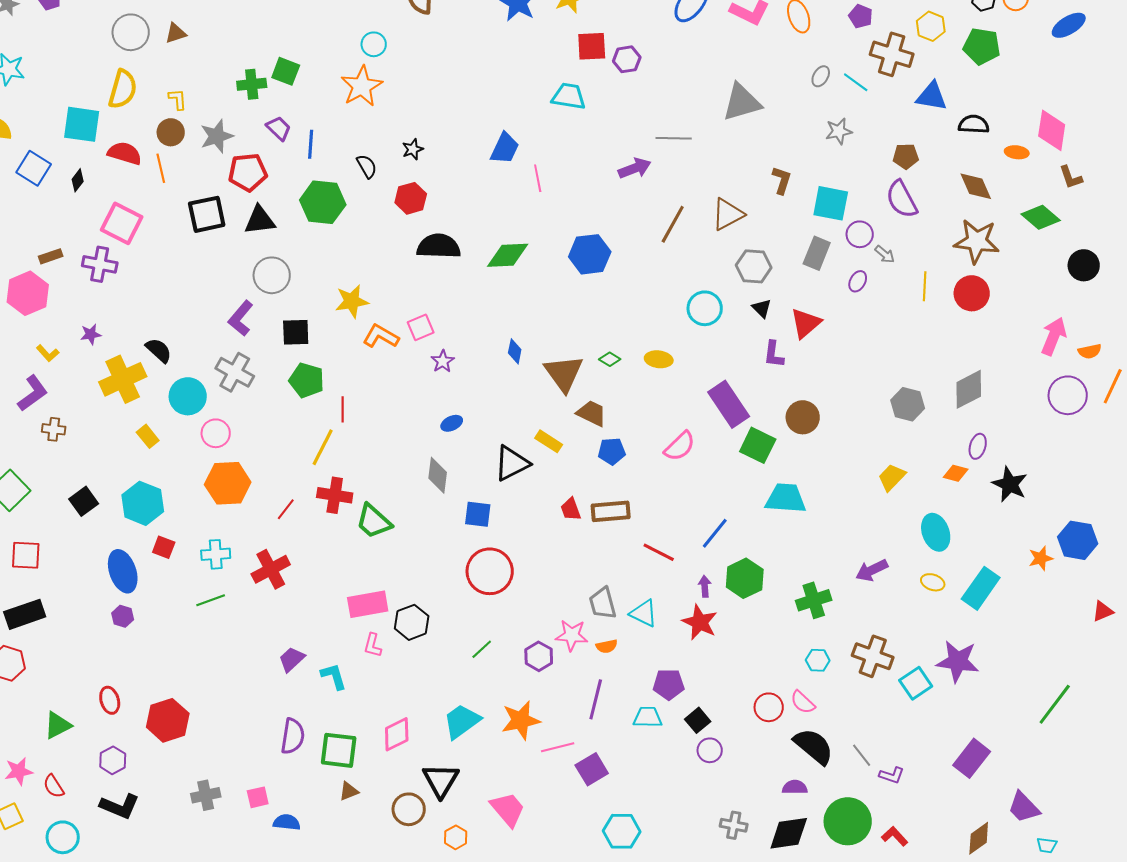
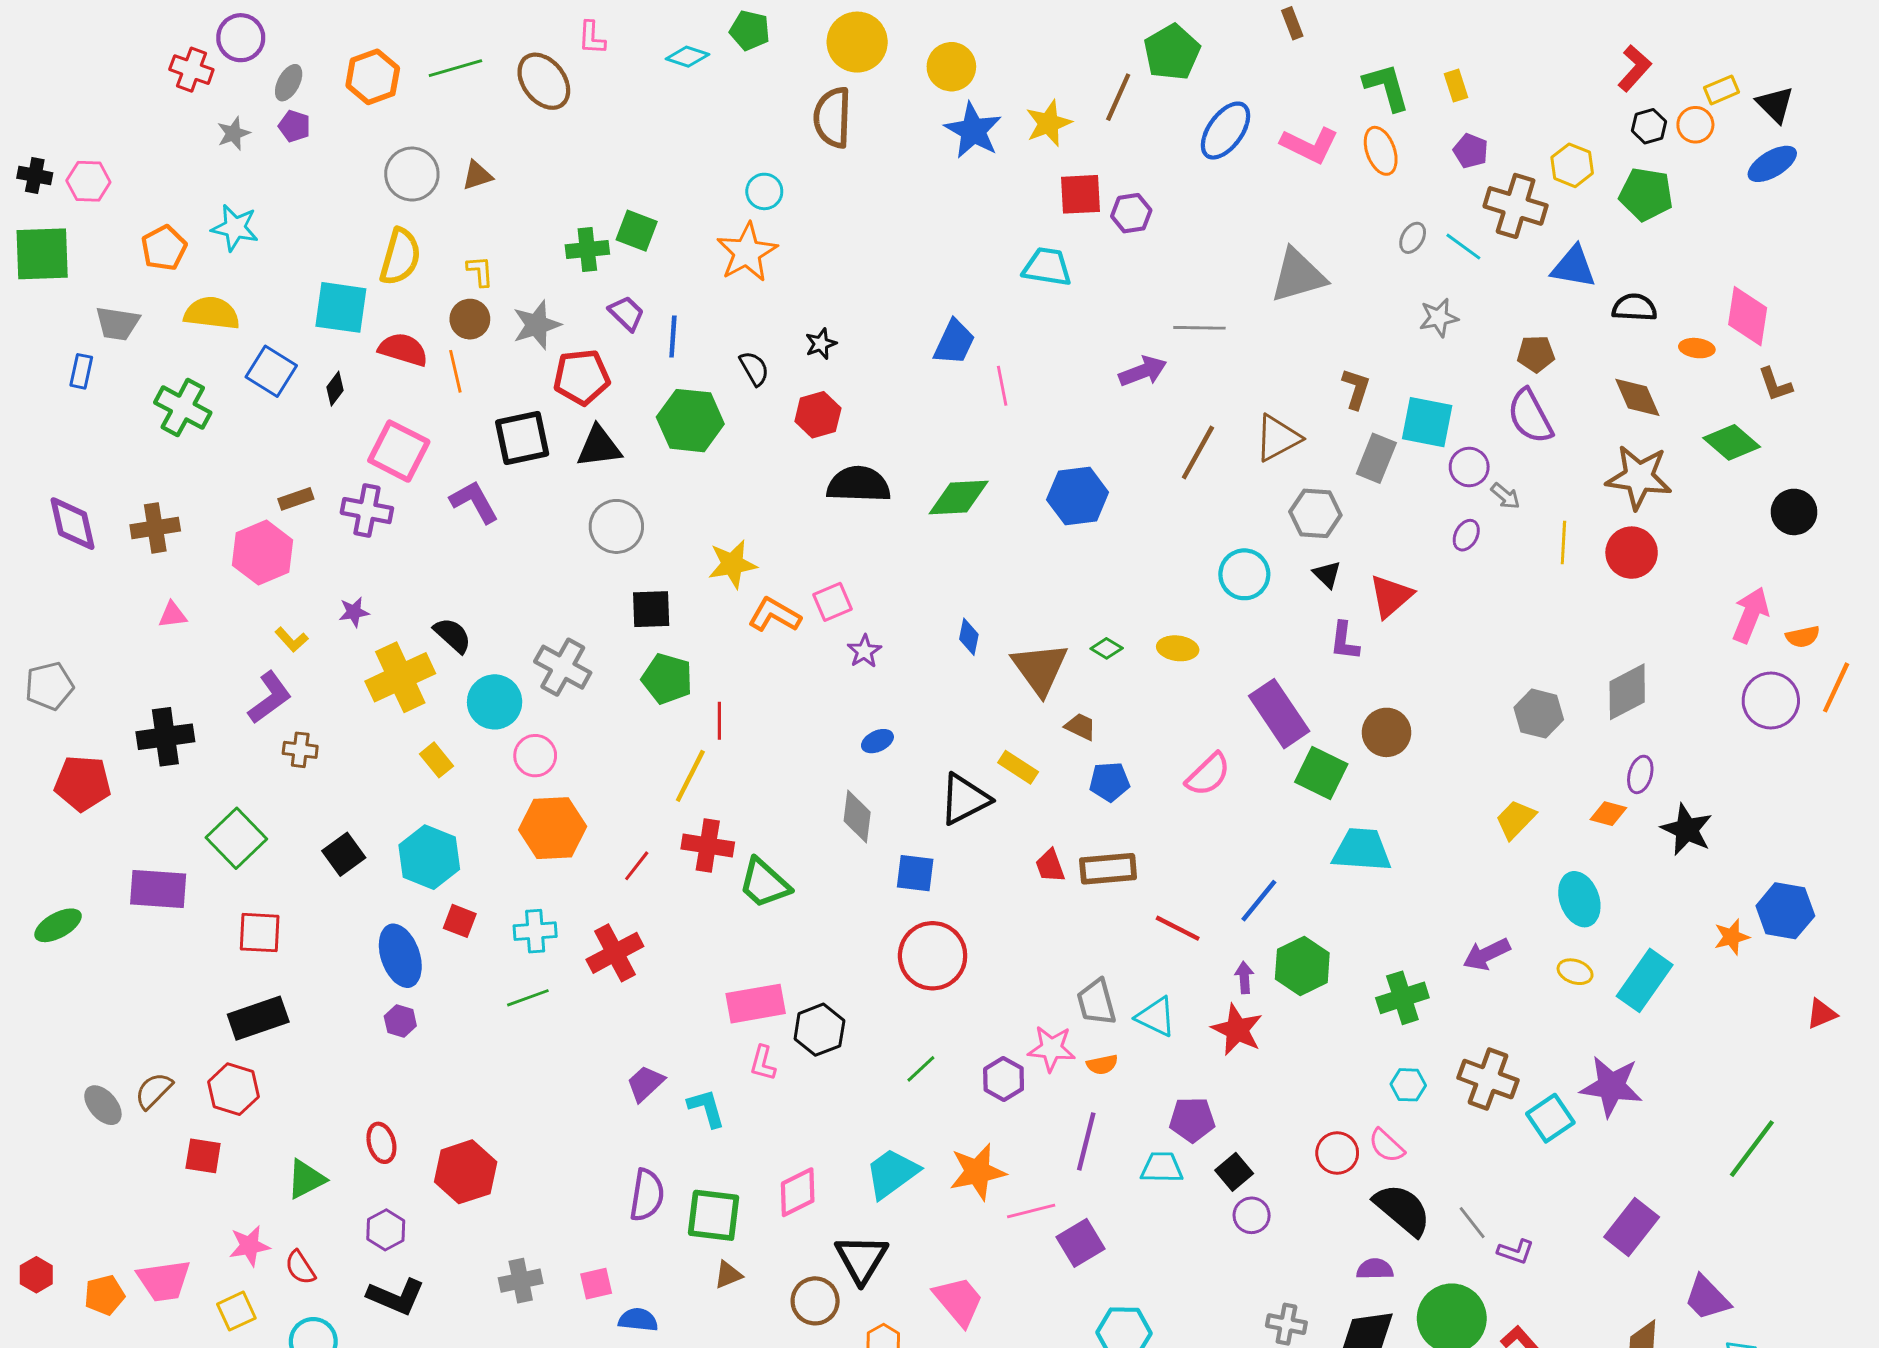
gray rectangle: (817, 253) -> (1376, 458), moved
purple L-shape: (241, 318) -> (474, 502), moved, turned 111
brown trapezoid: (592, 413) -> (1080, 727), size x0.7

